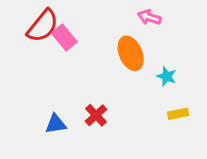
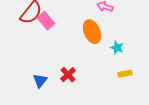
blue triangle: (56, 124) -> (40, 81), turned -42

